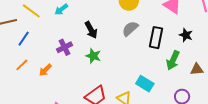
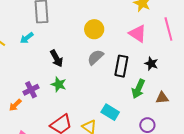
purple cross: (64, 47) -> (31, 90), moved
orange arrow: (45, 70) -> (15, 105), moved

